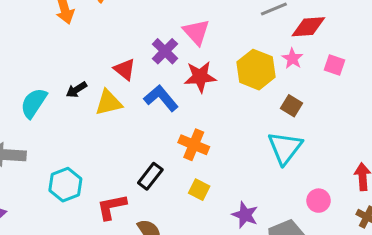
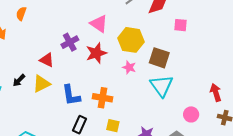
pink triangle: (196, 32) -> (99, 24), moved
purple cross: (165, 51) -> (70, 42), turned 30
pink star: (292, 59) -> (129, 67), moved
blue L-shape: (161, 98) -> (71, 95), moved, turned -135
brown square: (291, 106) -> (159, 58), size x1.5

